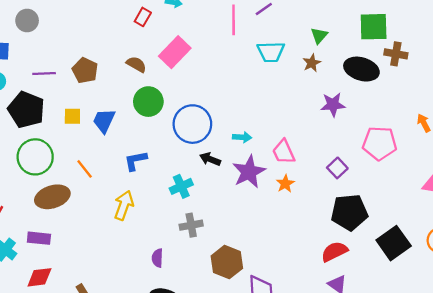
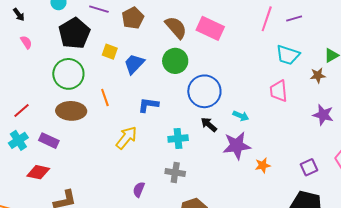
pink rectangle: (175, 52) -> (210, 28), turned 52
brown semicircle: (136, 64) -> (176, 28), size x1.4
pink trapezoid: (284, 152) -> (279, 91), moved

